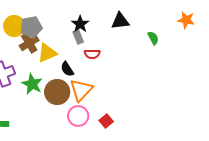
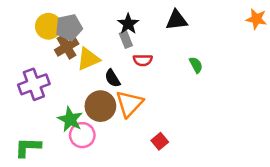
green semicircle: (153, 38) -> (196, 65), moved
green star: (32, 84) -> (70, 119), moved
pink circle: (78, 116) -> (82, 135), moved

